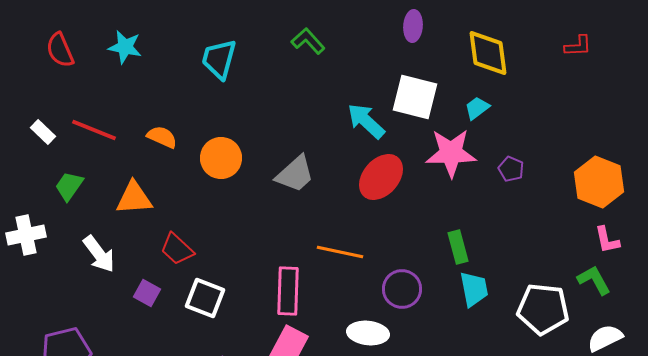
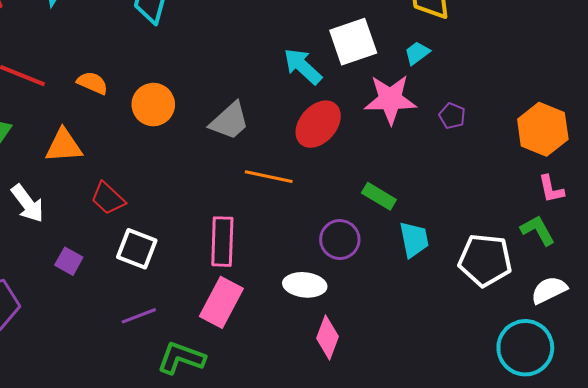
white square: (415, 97) -> (353, 42), turned -33
green rectangle: (458, 247) -> (379, 196), moved, turned -44
orange line: (340, 252) -> (269, 177), moved
purple square: (147, 293) -> (69, 261), moved

